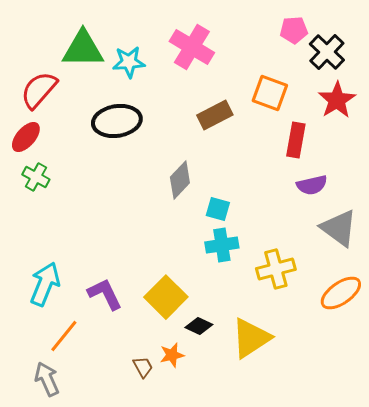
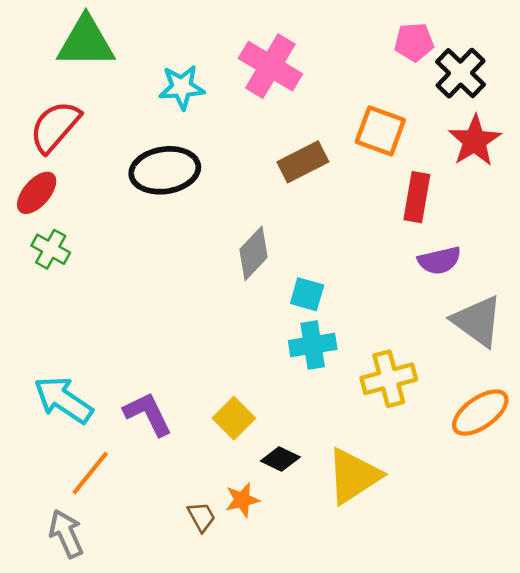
green triangle: (83, 49) -> (86, 42), moved
cyan arrow: (45, 284) -> (63, 400), turned -78
yellow square: (166, 297) -> (234, 418), size x0.7

